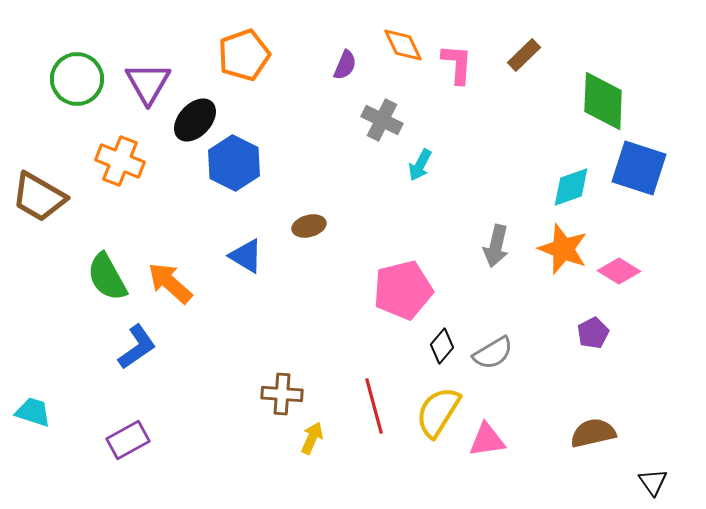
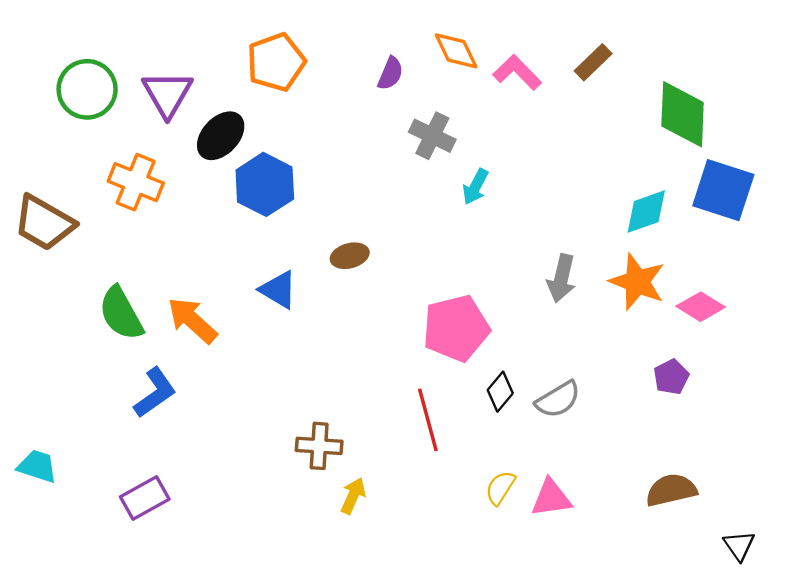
pink L-shape: (457, 64) -> (517, 72), turned -48
red line: (374, 406) -> (428, 420), moved
yellow semicircle: (438, 412) -> (500, 488), moved, size x0.6

